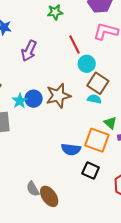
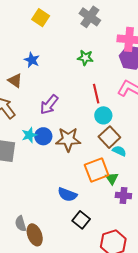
purple arrow: (29, 51) -> (49, 105), moved
cyan semicircle: (94, 99) -> (119, 151), moved
orange square: (97, 140) -> (97, 170), moved, turned 35

